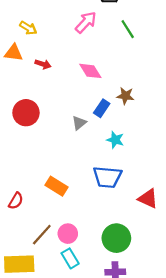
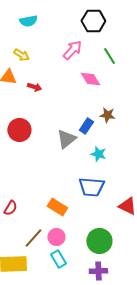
pink diamond: (90, 71) -> (90, 79), moved
gray triangle: (79, 123) -> (66, 139), size x1.5
orange rectangle: (56, 186) -> (57, 207), moved

